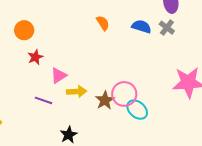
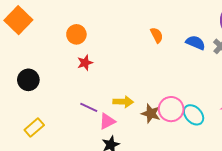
pink triangle: (59, 76) -> (107, 121), moved
brown star: (105, 100) -> (151, 113), turned -30
cyan ellipse: (137, 110) -> (194, 115), moved

